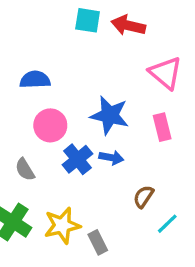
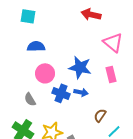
cyan square: (88, 20) -> (28, 16), moved
blue cross: (77, 159) -> (61, 93), turned -30

